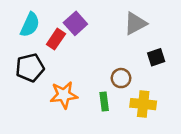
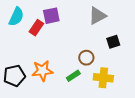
purple square: (75, 23) -> (51, 16), turned 30
black pentagon: (30, 68) -> (14, 76), moved
green rectangle: (104, 101) -> (73, 76), turned 64

